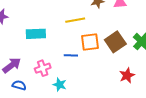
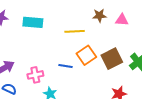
cyan rectangle: (36, 34) -> (33, 22), moved
orange square: (90, 42) -> (86, 55), turned -36

